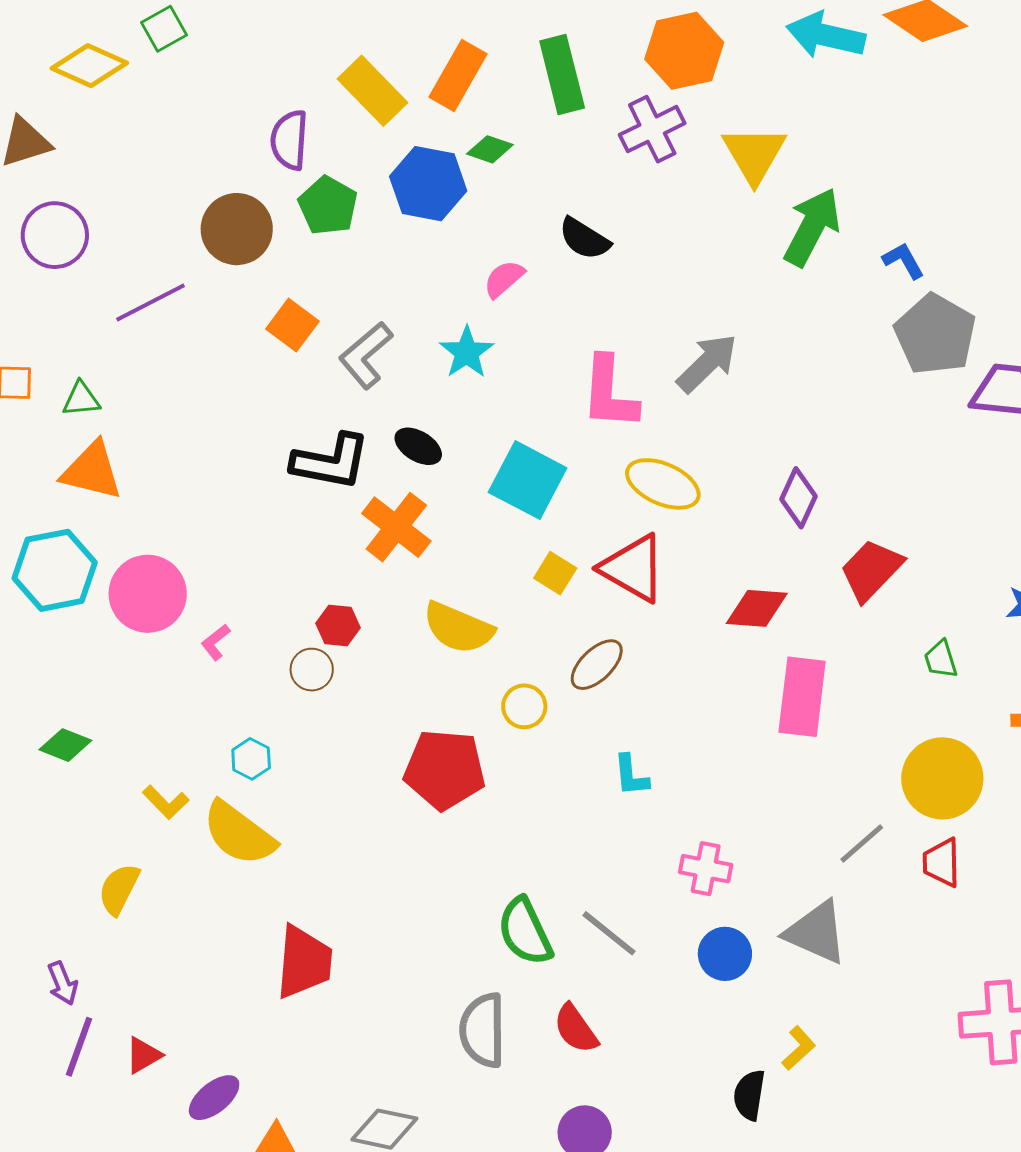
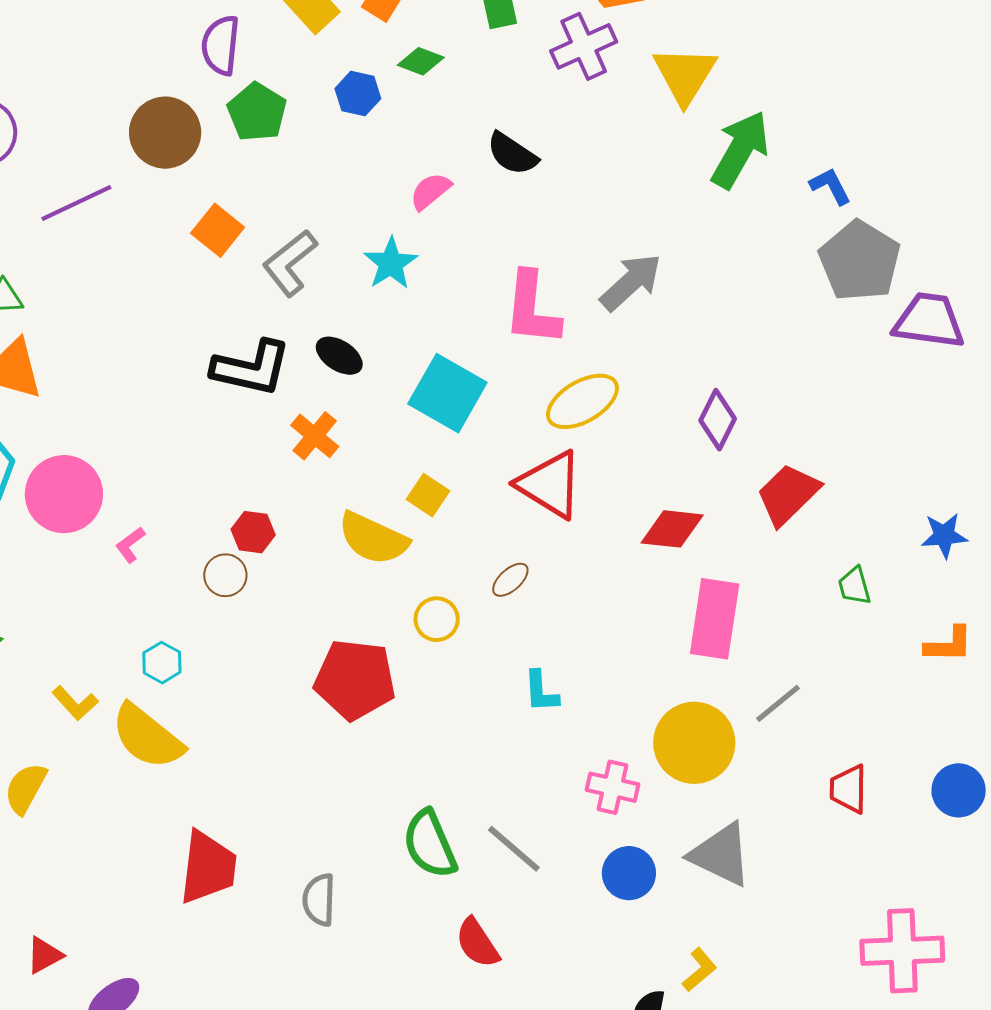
blue hexagon: (428, 184) -> (358, 94), size x0.6
yellow ellipse: (663, 484) -> (582, 401), turned -56
orange cross: (396, 527) -> (315, 436), size x0.7
yellow square: (555, 573) -> (428, 495), moved
brown ellipse: (597, 665) -> (510, 580), size x0.7
yellow circle: (942, 778) -> (694, 743), moved
gray line: (862, 844) -> (778, 703), moved
gray semicircle: (483, 1030) -> (319, 900), moved, size x0.7

